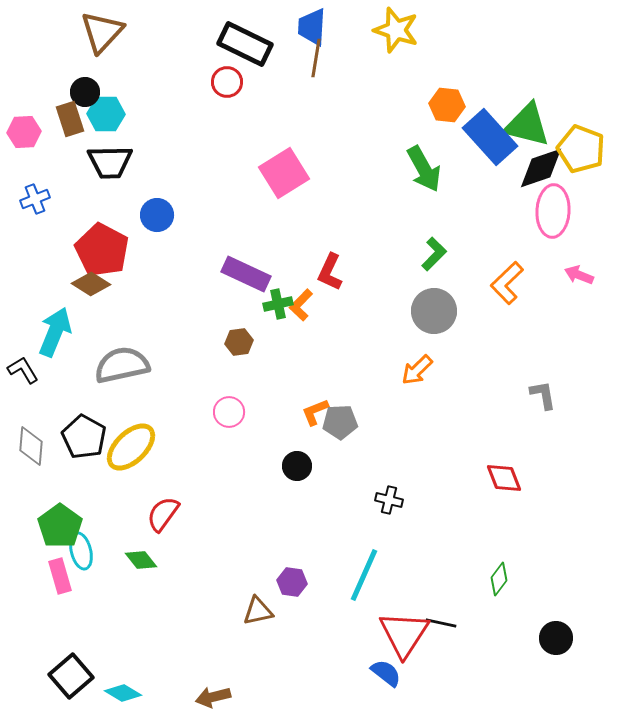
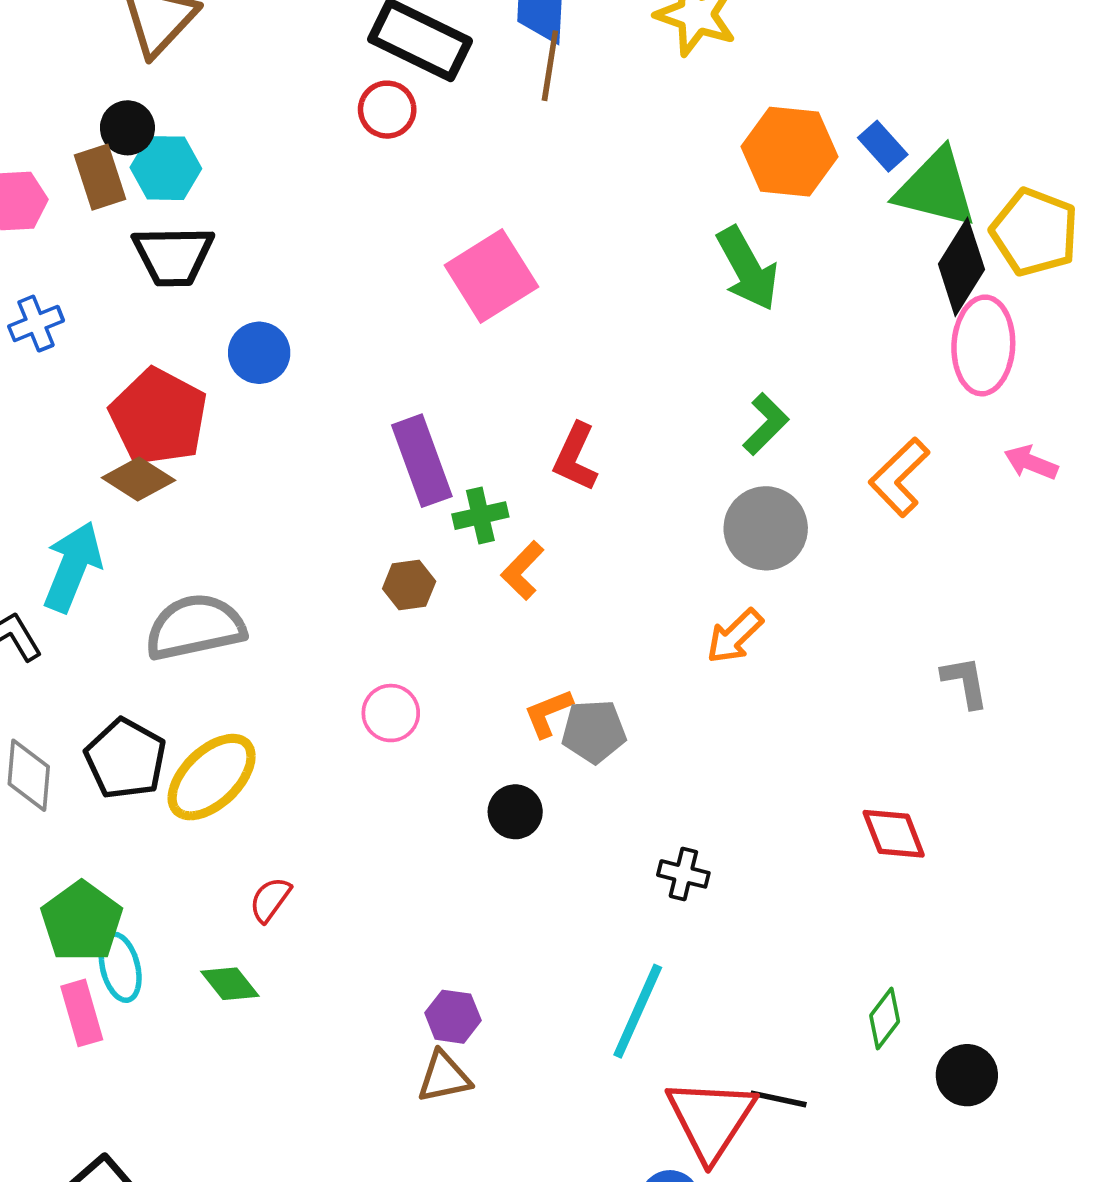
orange hexagon: (447, 105) -> (789, 152), size x1.4
blue rectangle: (490, 137) -> (883, 146), moved, size x0.5
black diamond: (541, 168) -> (961, 267), turned -39
purple rectangle: (246, 274) -> (422, 461), turned 45
orange L-shape: (301, 305) -> (522, 570), moved
red semicircle: (163, 514) -> (270, 900), size x0.7
purple hexagon: (292, 582) -> (453, 1017), moved
black circle: (556, 638) -> (967, 1075), moved

